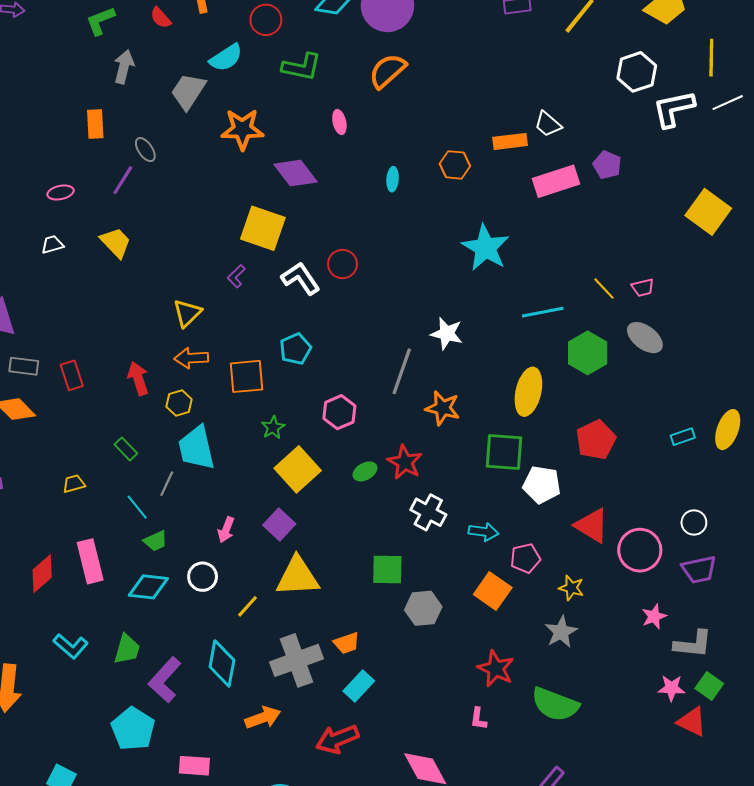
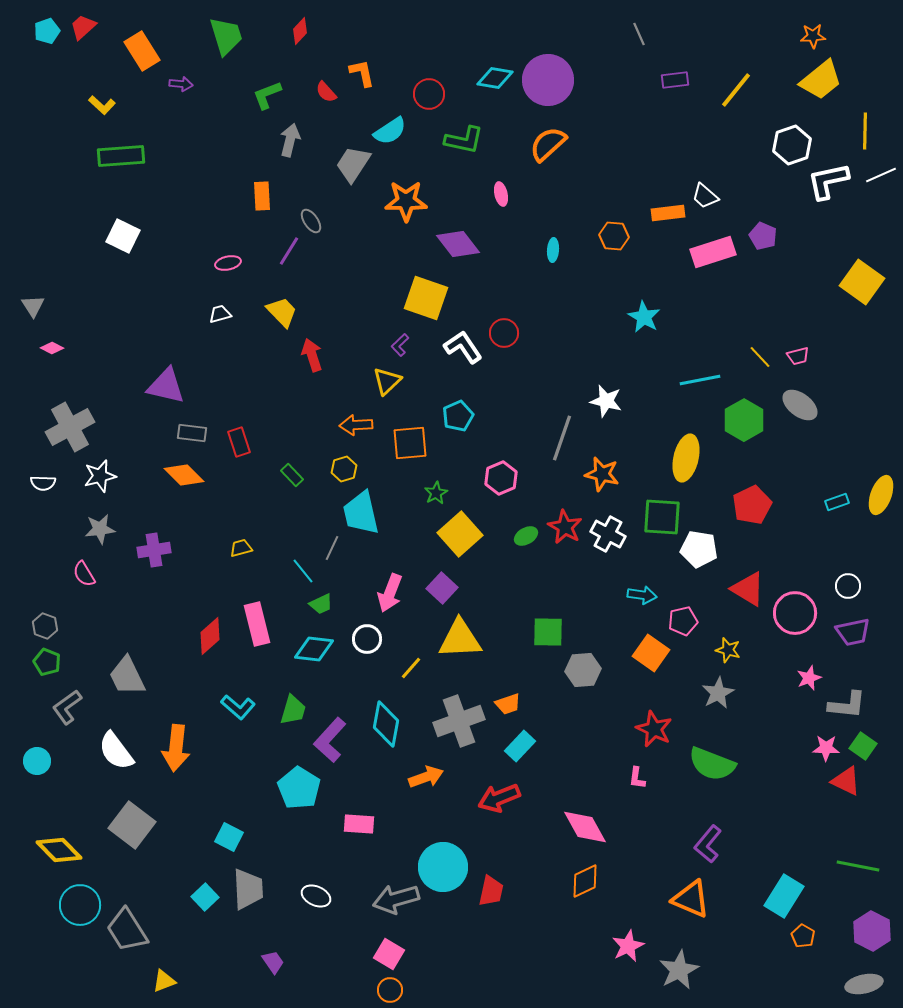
cyan star: (486, 248) -> (644, 317), size x0.7
yellow triangle: (187, 313) -> (387, 381), moved
red arrow: (138, 378) -> (312, 355), moved
green rectangle: (126, 449) -> (292, 475), moved
white cross: (428, 512) -> (608, 534), moved
pink arrow: (226, 530) -> (390, 593), size x1.5

